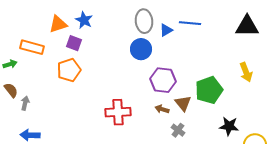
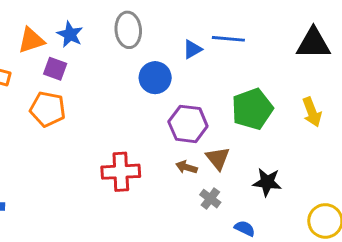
gray ellipse: (144, 21) -> (128, 30), moved
orange pentagon: (69, 70) -> (48, 109), turned 30
green pentagon: (209, 90) -> (252, 109), moved
black star: (229, 126) -> (267, 182), moved

